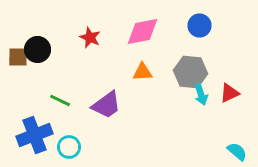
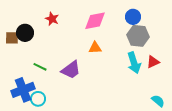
red star: (90, 37) -> (52, 19), moved
gray hexagon: (190, 72) -> (138, 36), moved
cyan arrow: (201, 94) -> (134, 63), size x1.5
cyan circle: (69, 147) -> (38, 99), moved

